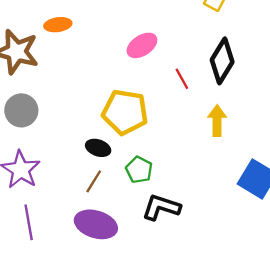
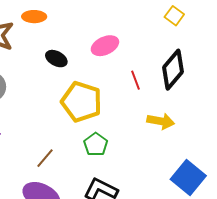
yellow arrow: (217, 121) -> (161, 121), turned 92
black ellipse: (98, 148) -> (56, 59), moved
green pentagon: (139, 170) -> (96, 144), moved

